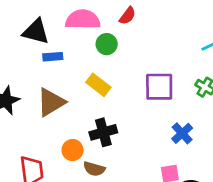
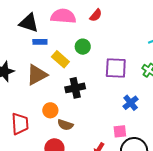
green circle: (107, 44) -> (83, 47), moved
yellow rectangle: (98, 85) -> (60, 59), moved
black cross: (103, 132) -> (75, 88), moved

